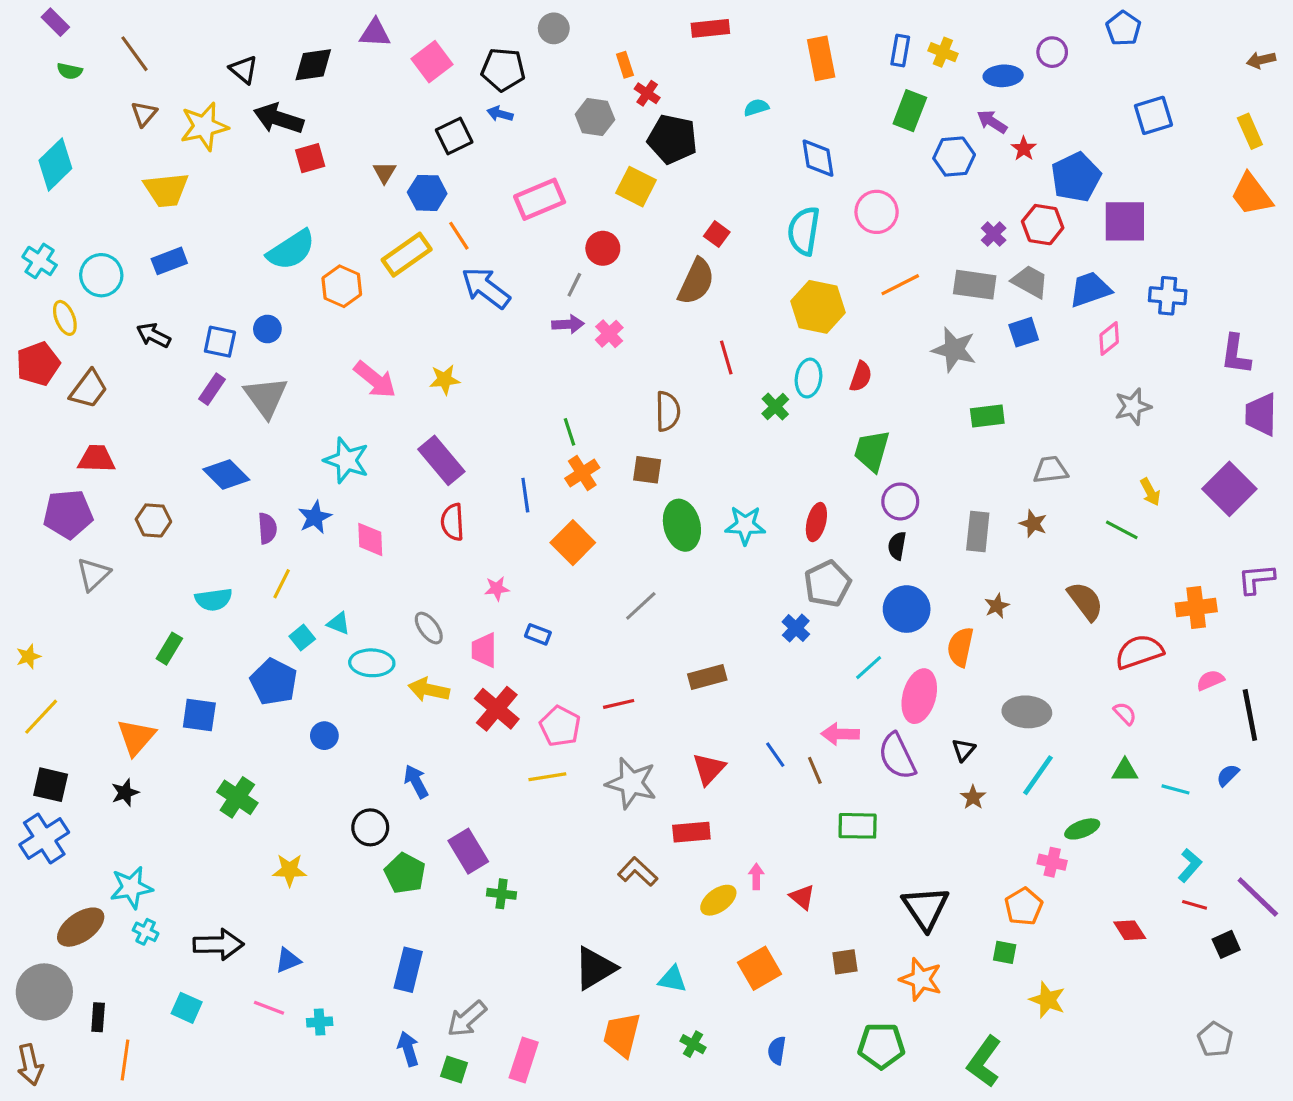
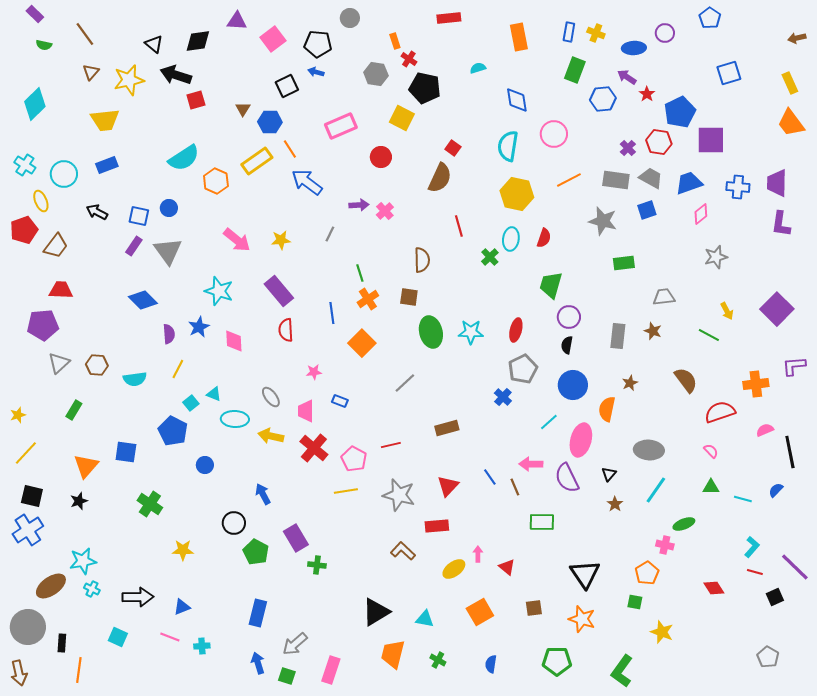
gray line: (574, 285) -> (330, 234), moved
purple trapezoid: (1261, 414) -> (777, 183), moved
brown hexagon: (153, 520) -> (97, 365), moved
green rectangle: (169, 649) -> (74, 410), moved

